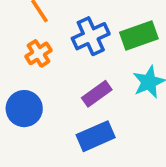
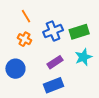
orange cross: (38, 53) -> (24, 39), turned -32

